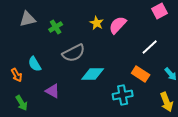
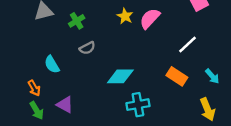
gray semicircle: (74, 53) -> (87, 48), moved, size x0.6
orange arrow: (17, 75) -> (34, 88), moved
purple triangle: (53, 91) -> (65, 105), moved
cyan cross: (123, 95) -> (138, 105), moved

